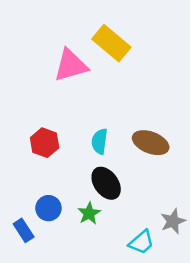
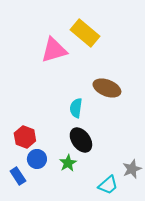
red hexagon: (45, 143) -> (25, 137), moved
brown ellipse: (151, 143) -> (107, 88), moved

